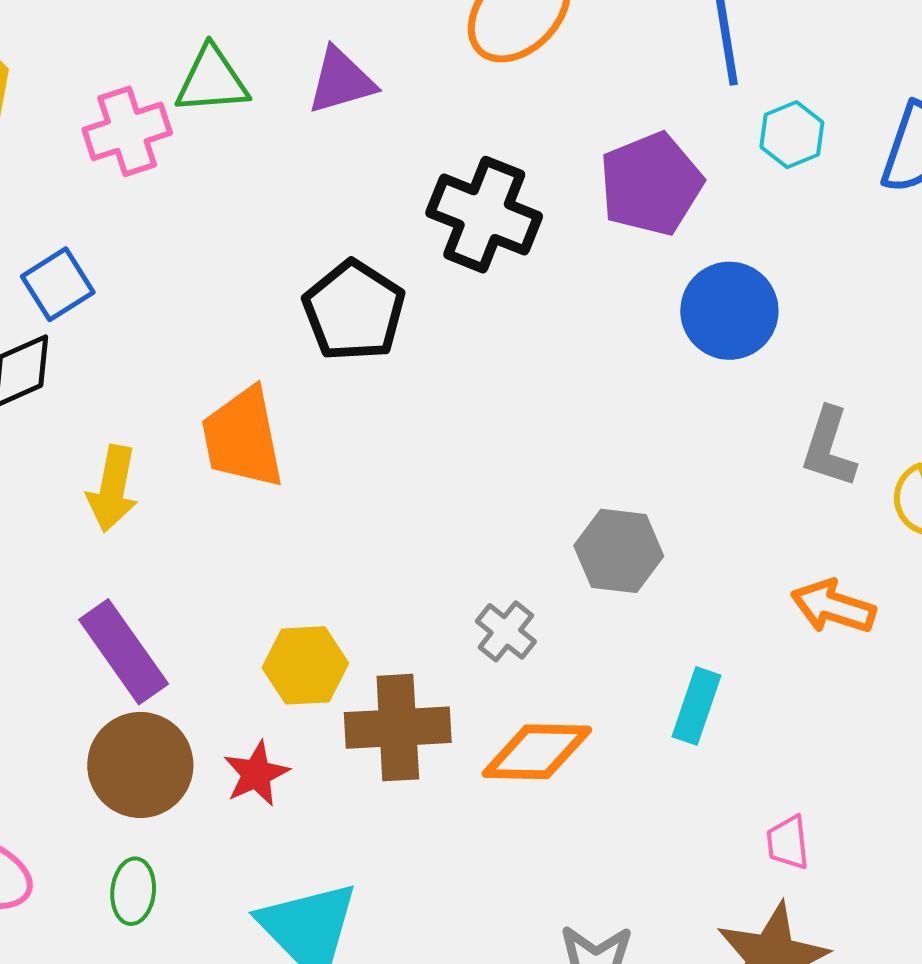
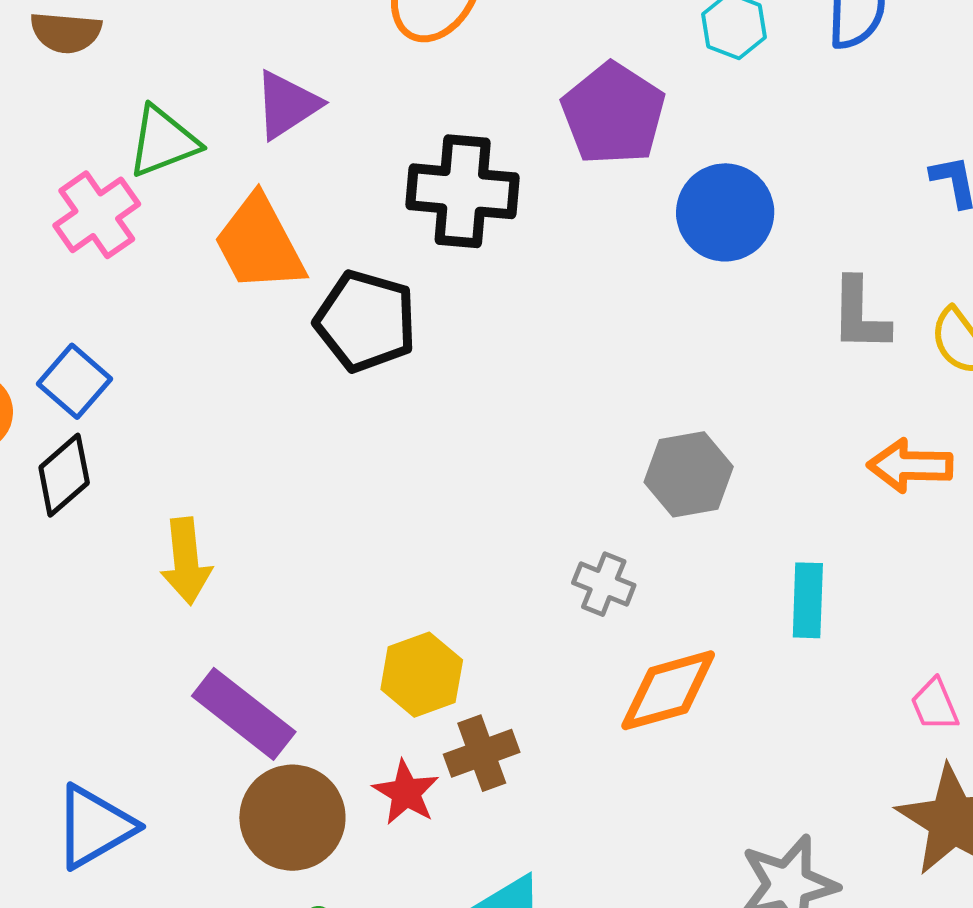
orange trapezoid: (243, 438) -> (259, 244), moved
brown cross: (398, 728) -> (482, 753), moved, size x0.7

